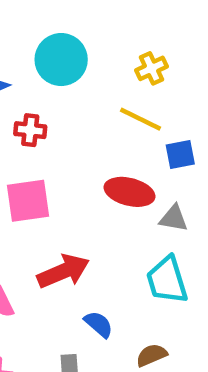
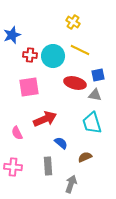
cyan circle: (61, 60) -> (53, 56), moved
yellow cross: (152, 68) -> (73, 22), moved, turned -32
blue square: (180, 154) -> (98, 75), moved

